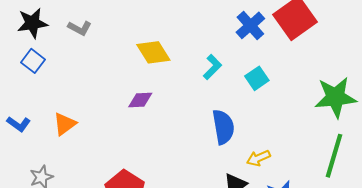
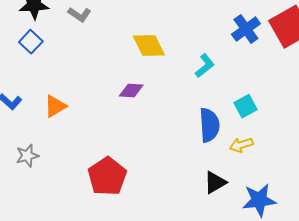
cyan square: (257, 78) -> (245, 106), moved
yellow arrow: (258, 158) -> (241, 145), moved

